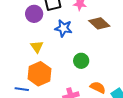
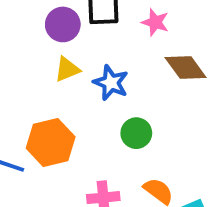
blue star: (63, 28) -> (111, 83), moved
yellow triangle: (37, 47) -> (67, 69), moved, turned 32

